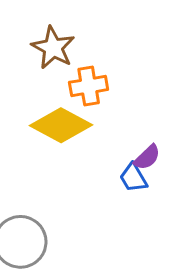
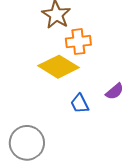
blue trapezoid: (133, 178) -> (80, 104), moved

